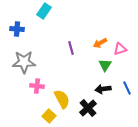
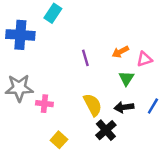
blue cross: (17, 29) -> (20, 35), size x1.6
gray star: (24, 62) -> (19, 88), moved
blue line: (127, 88) -> (153, 106), turned 56
yellow semicircle: (62, 99) -> (93, 105), moved

